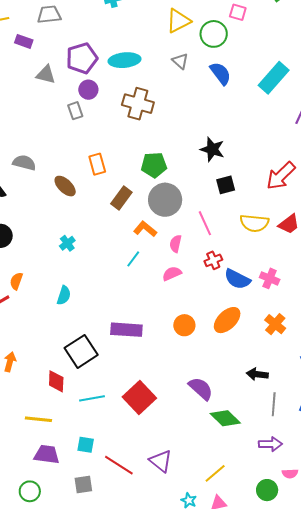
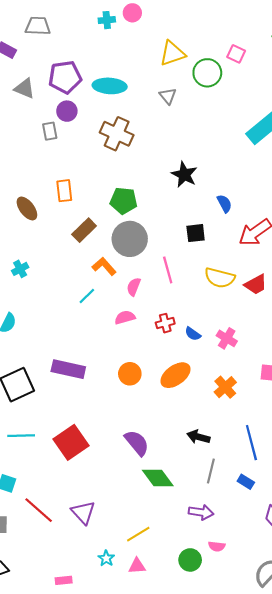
blue semicircle: (220, 73) -> (224, 204), moved, size x0.7
black star: (212, 149) -> (184, 175), moved
red cross: (213, 260) -> (165, 323), moved
blue semicircle: (237, 279) -> (193, 334), size x0.6

